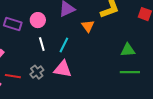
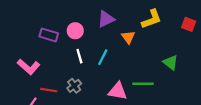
green triangle: (128, 50) -> (171, 63), turned 42
pink triangle: (63, 69) -> (118, 91), moved
green line: (130, 72) -> (143, 84), moved

